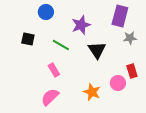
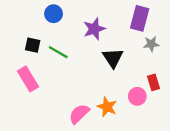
green line: (61, 45) -> (58, 52), moved
pink rectangle: (54, 70) -> (28, 79), moved, size x1.5
pink semicircle: (50, 97) -> (79, 114), moved

